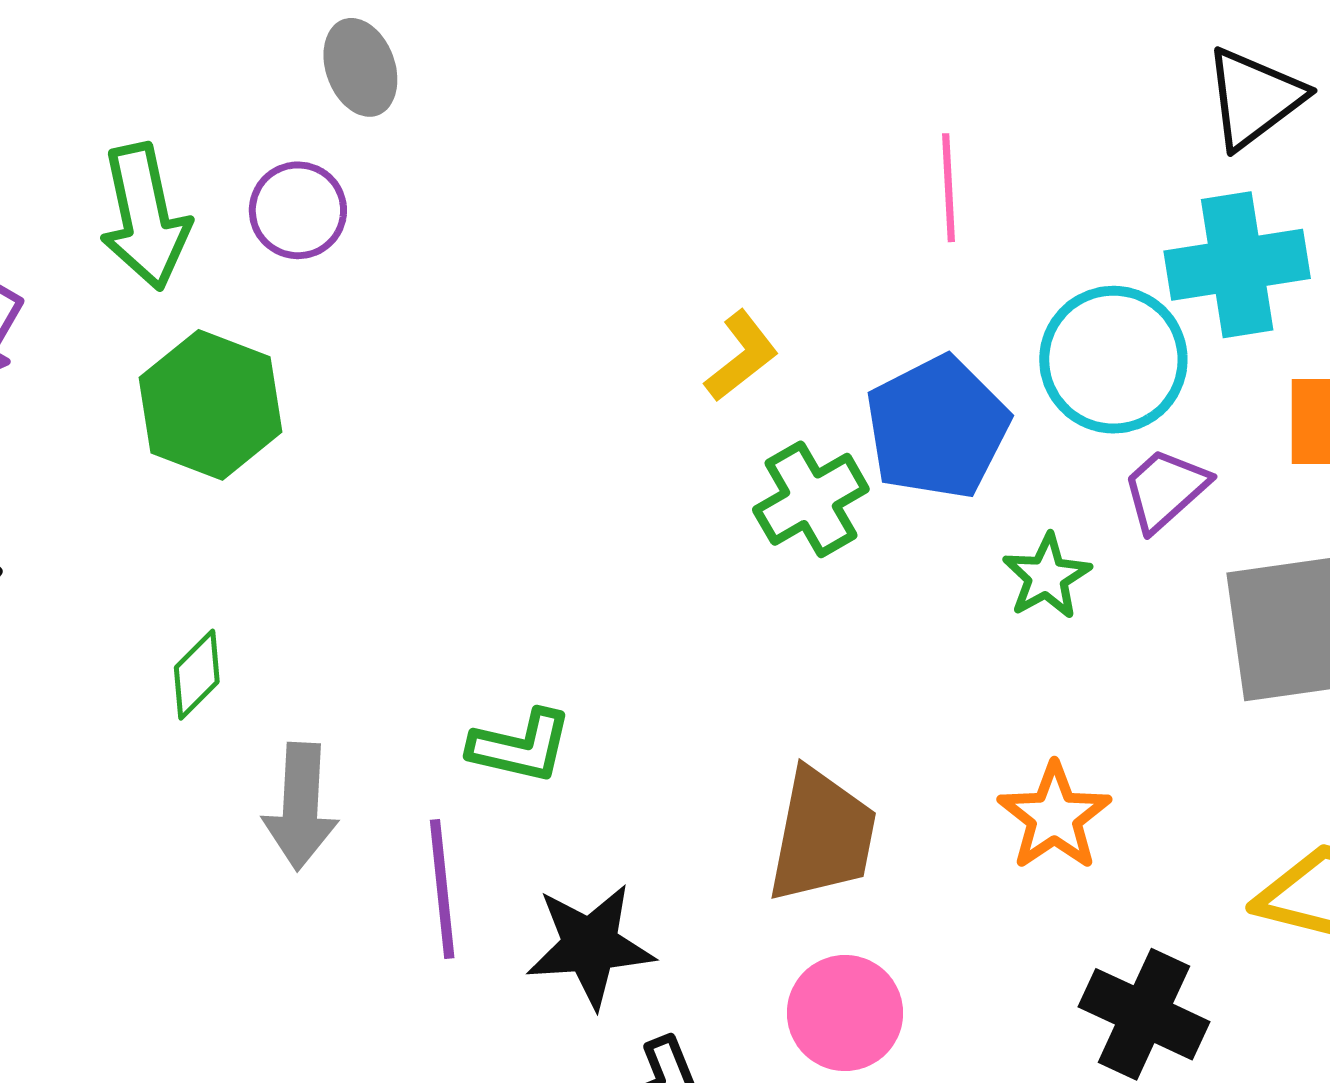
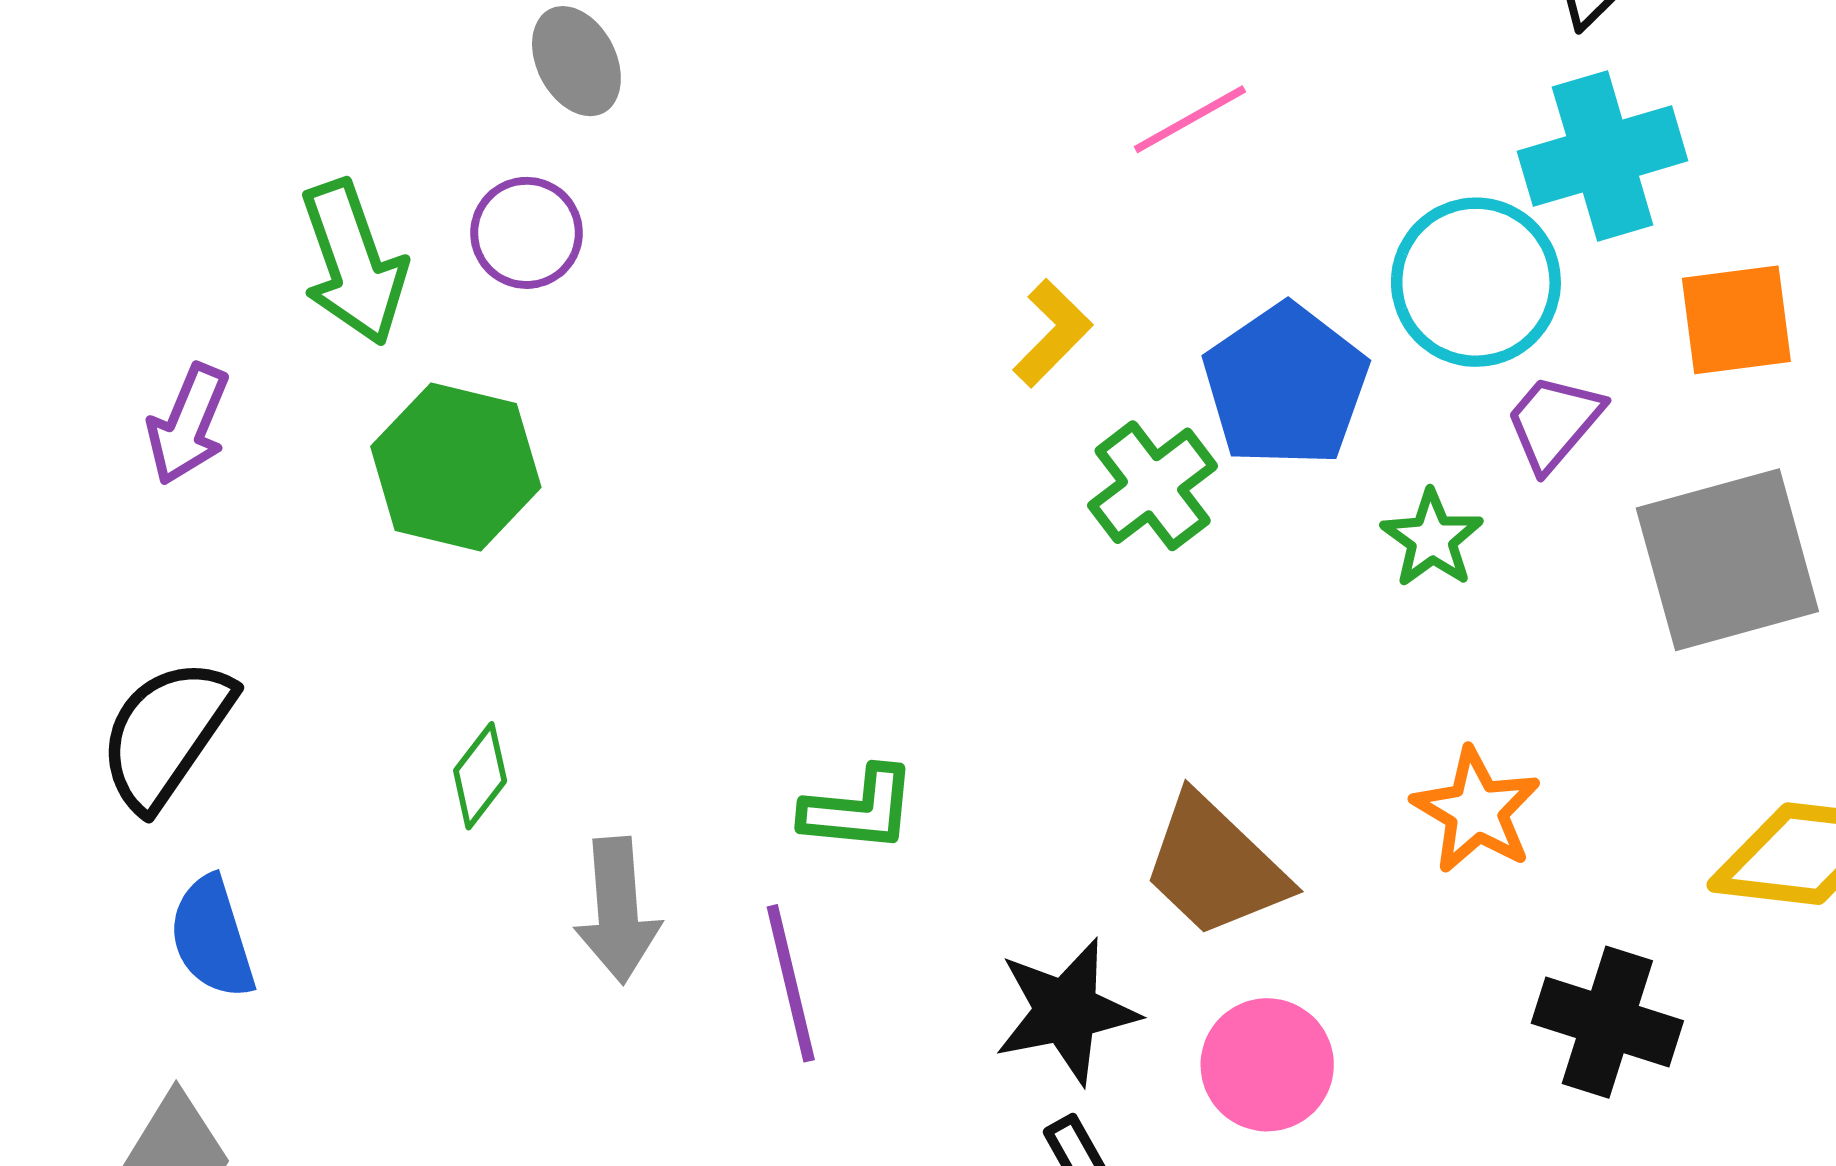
pink line: (948, 188) -> (1190, 119), moved, turned 71
brown trapezoid: (822, 836) -> (1215, 866), turned 130
black star: (590, 946) -> (1066, 1011), moved

